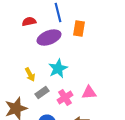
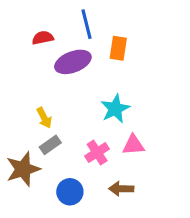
cyan star: (58, 69) -> (115, 109), moved
gray rectangle: (42, 93) -> (50, 145), moved

